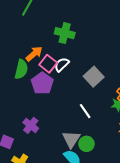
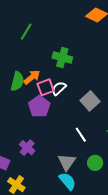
pink square: (48, 64) -> (46, 87), turned 30
green semicircle: (21, 69) -> (17, 81), moved
green circle: (86, 144) -> (95, 163), moved

